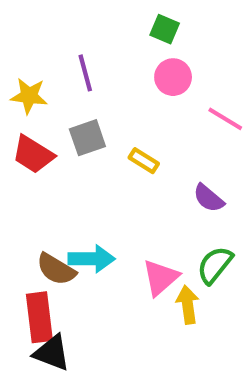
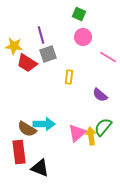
gray square: (87, 138) -> (48, 54), moved
red trapezoid: (33, 154) -> (27, 63), moved
yellow rectangle: (144, 161) -> (69, 77), turned 64
yellow arrow: (188, 305) -> (91, 136), moved
black triangle: (52, 353) -> (40, 168), moved

